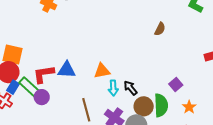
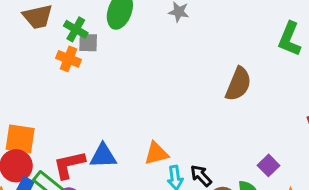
brown semicircle: (160, 29) -> (238, 84), size x1.6

